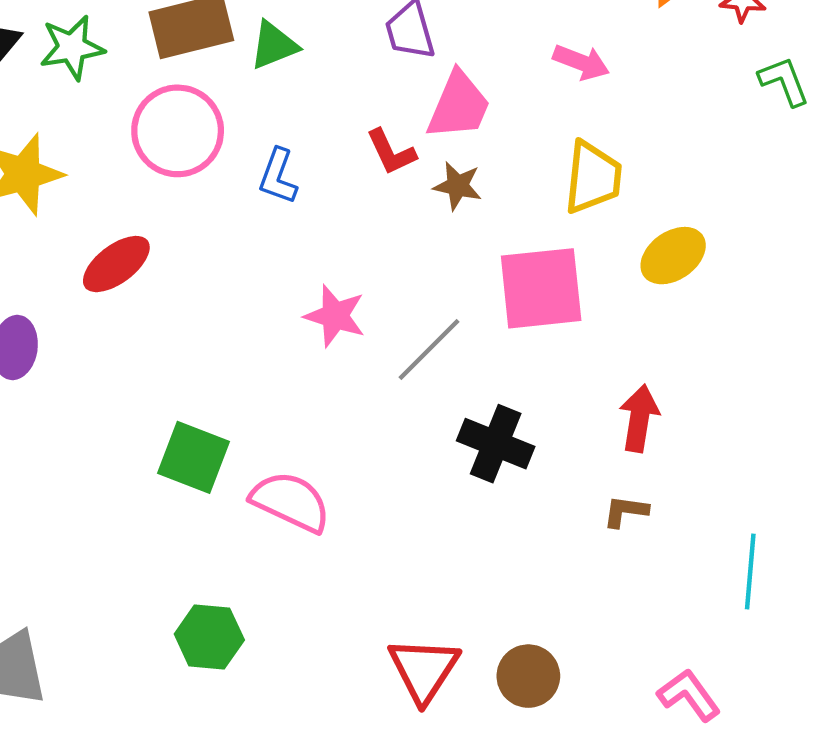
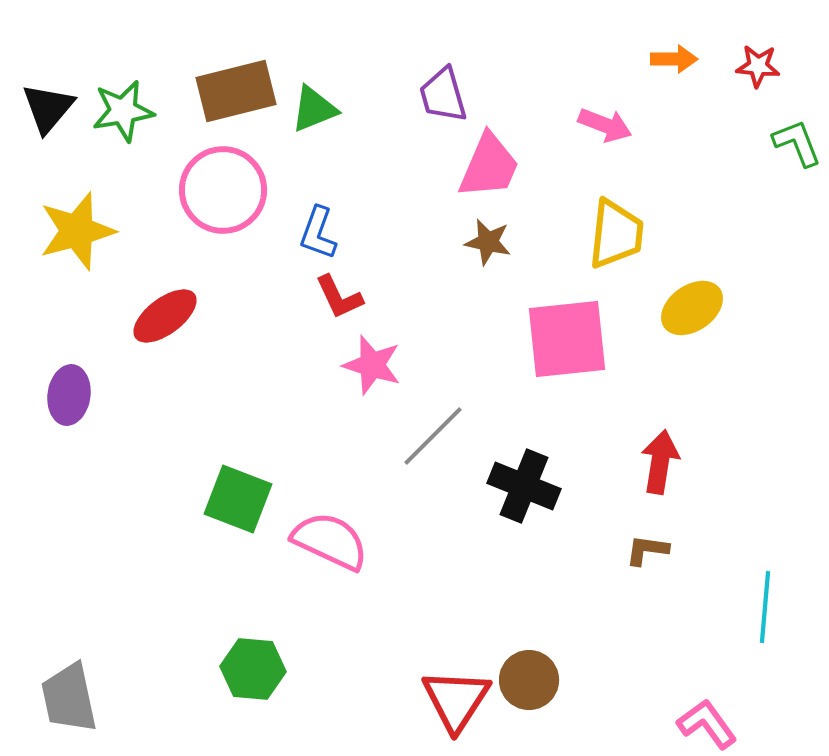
red L-shape: (391, 152) -> (339, 297), moved
gray line: (429, 350) -> (433, 436), moved
brown circle: (528, 676) -> (529, 680), moved

